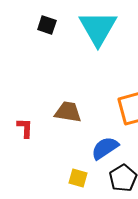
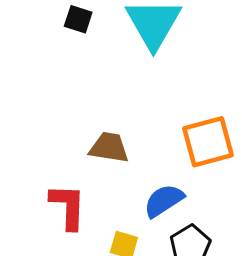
red L-shape: (25, 128) -> (68, 207), moved, size x1.6

